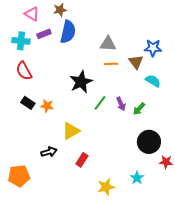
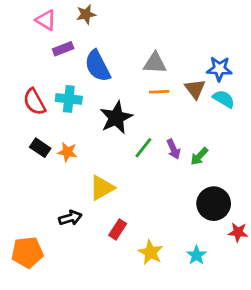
blue semicircle: (68, 32) -> (97, 66), moved, turned 140
cyan cross: (21, 41) -> (69, 99), moved
cyan semicircle: (153, 81) -> (224, 99), moved
yellow star: (106, 187) -> (151, 252), moved, turned -30

